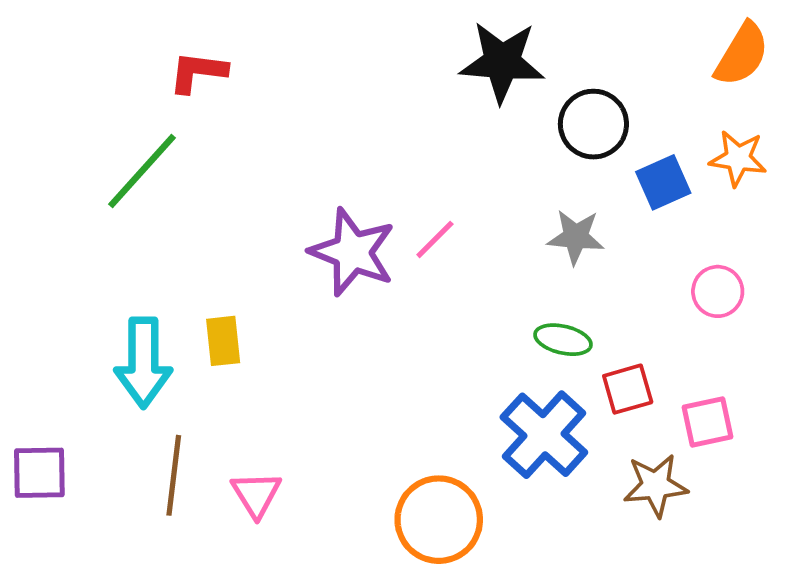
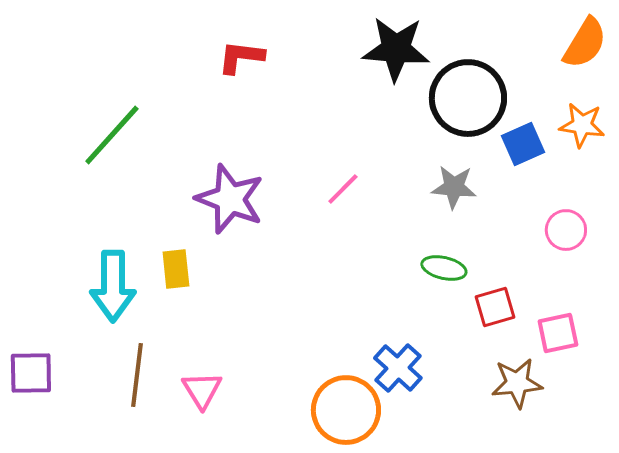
red L-shape: (198, 72) -> (241, 57), moved
black circle: (593, 124) -> (468, 98), size x1.4
purple star: (353, 252) -> (230, 199), moved
blue cross: (544, 435) -> (398, 368), moved, size x0.7

